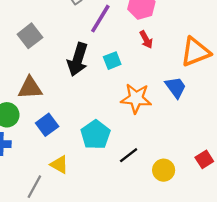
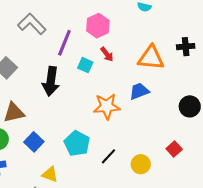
orange triangle: (195, 52) -> (151, 58), turned 36
cyan square: (112, 61) -> (85, 65), moved, turned -35
blue trapezoid: (176, 87) -> (139, 91), turned -65

